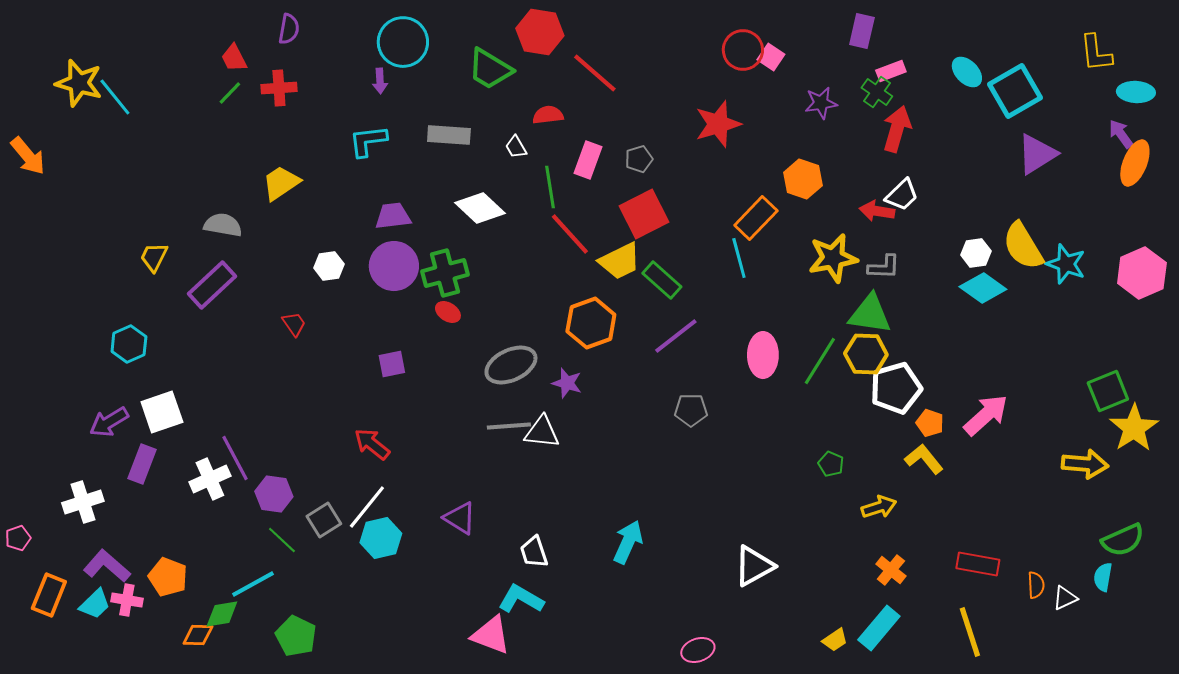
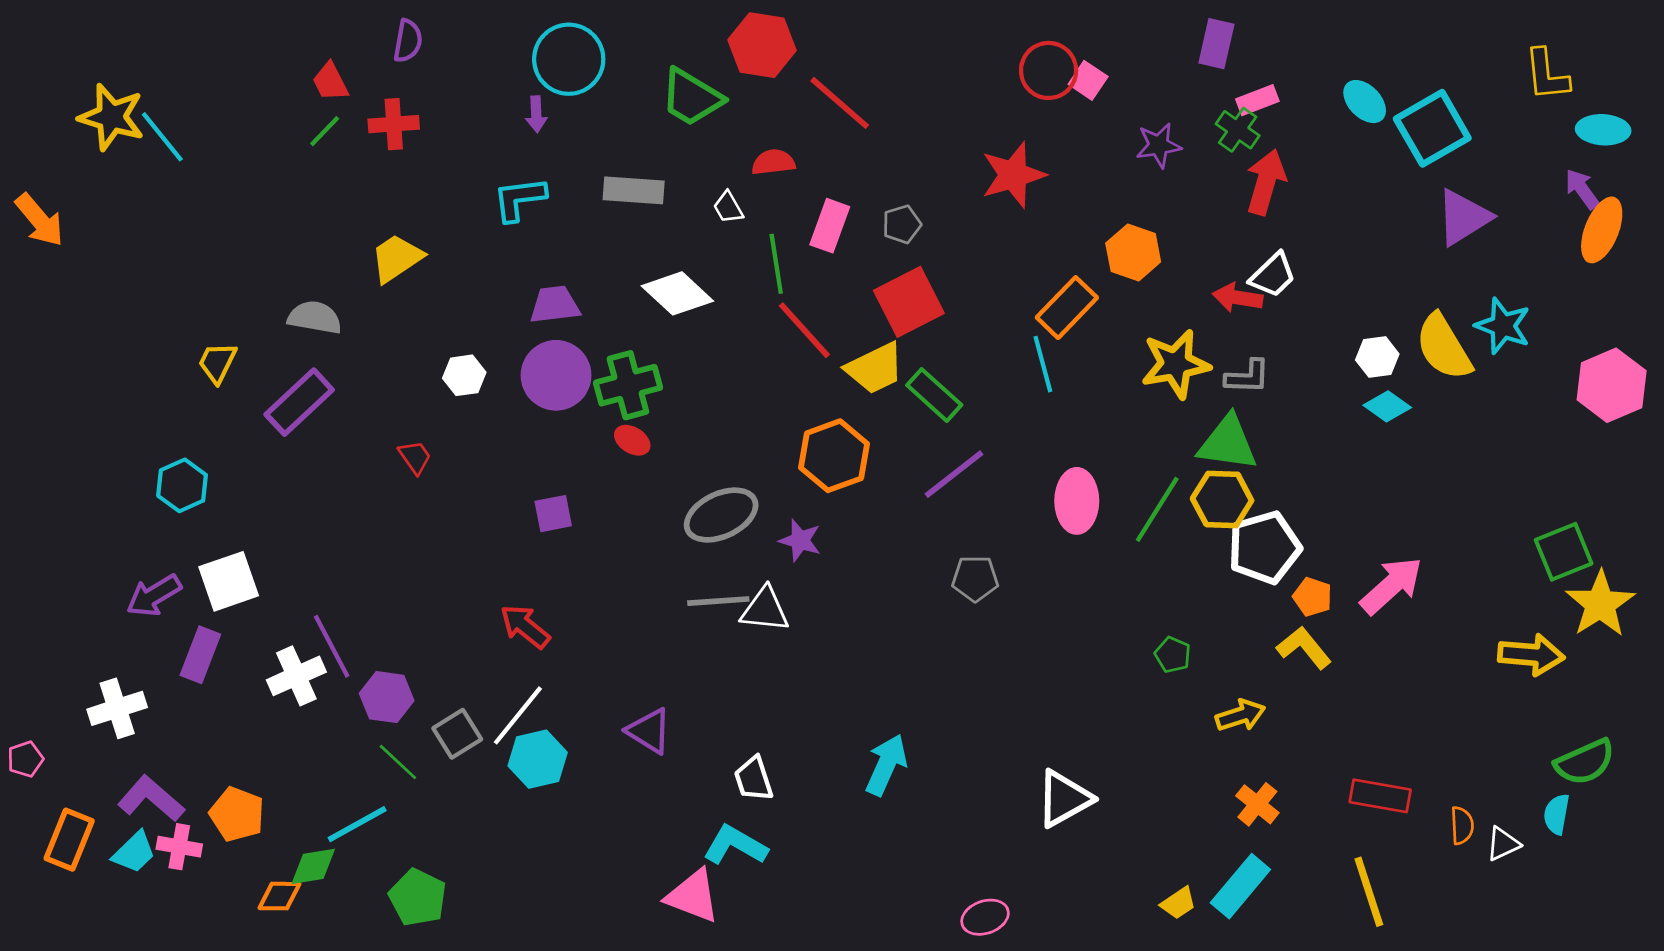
cyan star: (1066, 264) -> (1503, 326), moved
cyan diamond: (983, 288) -> (1387, 406), size x0.7

